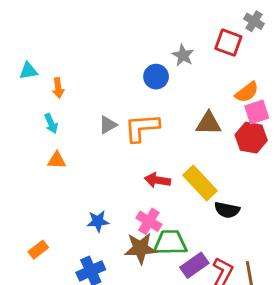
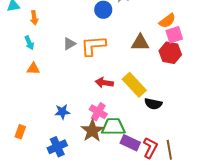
brown star: (140, 248) -> (92, 131), turned -30
orange rectangle: (38, 250) -> (20, 132), turned -32
purple rectangle: (194, 265) -> (130, 143), turned 60

